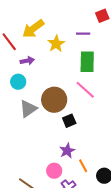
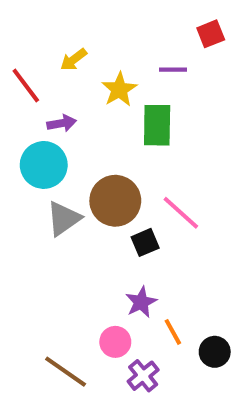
yellow arrow: (33, 29) -> (74, 60), size x0.6
green rectangle: (87, 62) -> (157, 125), moved
cyan circle: (18, 82) -> (44, 165), size x1.5
pink line: (85, 90) -> (181, 213), moved

